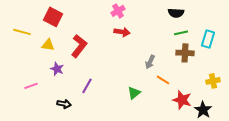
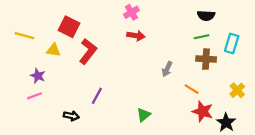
black semicircle: (176, 13) -> (206, 16), moved
red square: (53, 17) -> (69, 27), moved
purple star: (57, 69) -> (38, 76), moved
orange line: (163, 80) -> (192, 89), moved
yellow cross: (213, 81) -> (237, 90), turned -32
green triangle: (134, 93) -> (144, 115), moved

